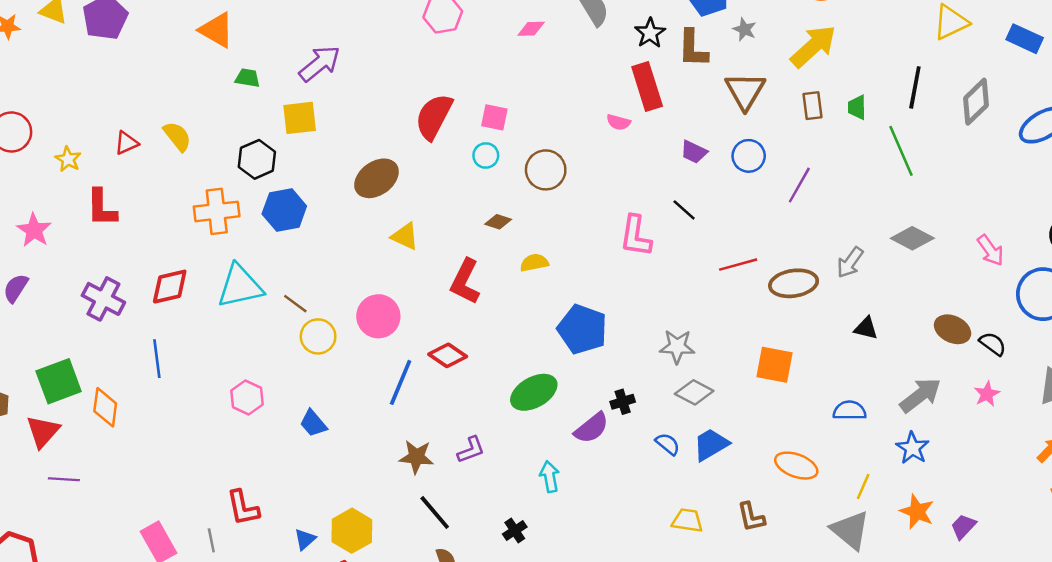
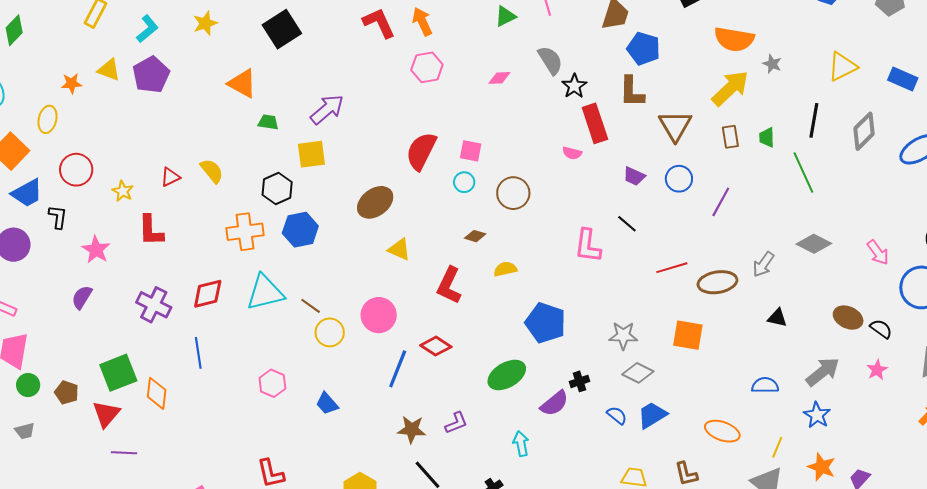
gray star: (745, 29) -> (772, 64), moved
black star: (650, 33) -> (574, 86), moved
orange square: (775, 365) -> (688, 335), moved

